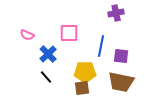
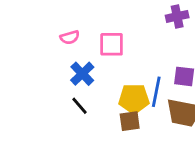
pink semicircle: (27, 35) -> (70, 37), moved, turned -40
blue line: (101, 46) -> (156, 92), moved

